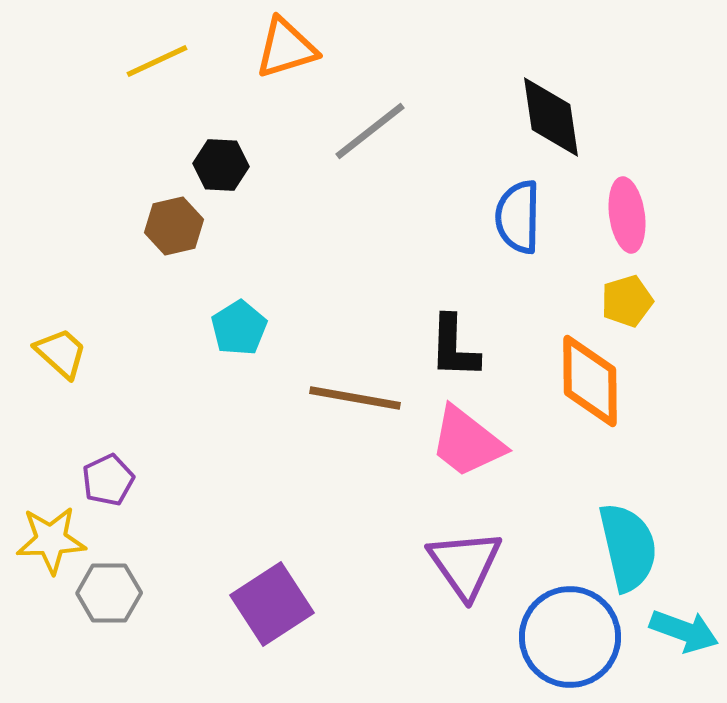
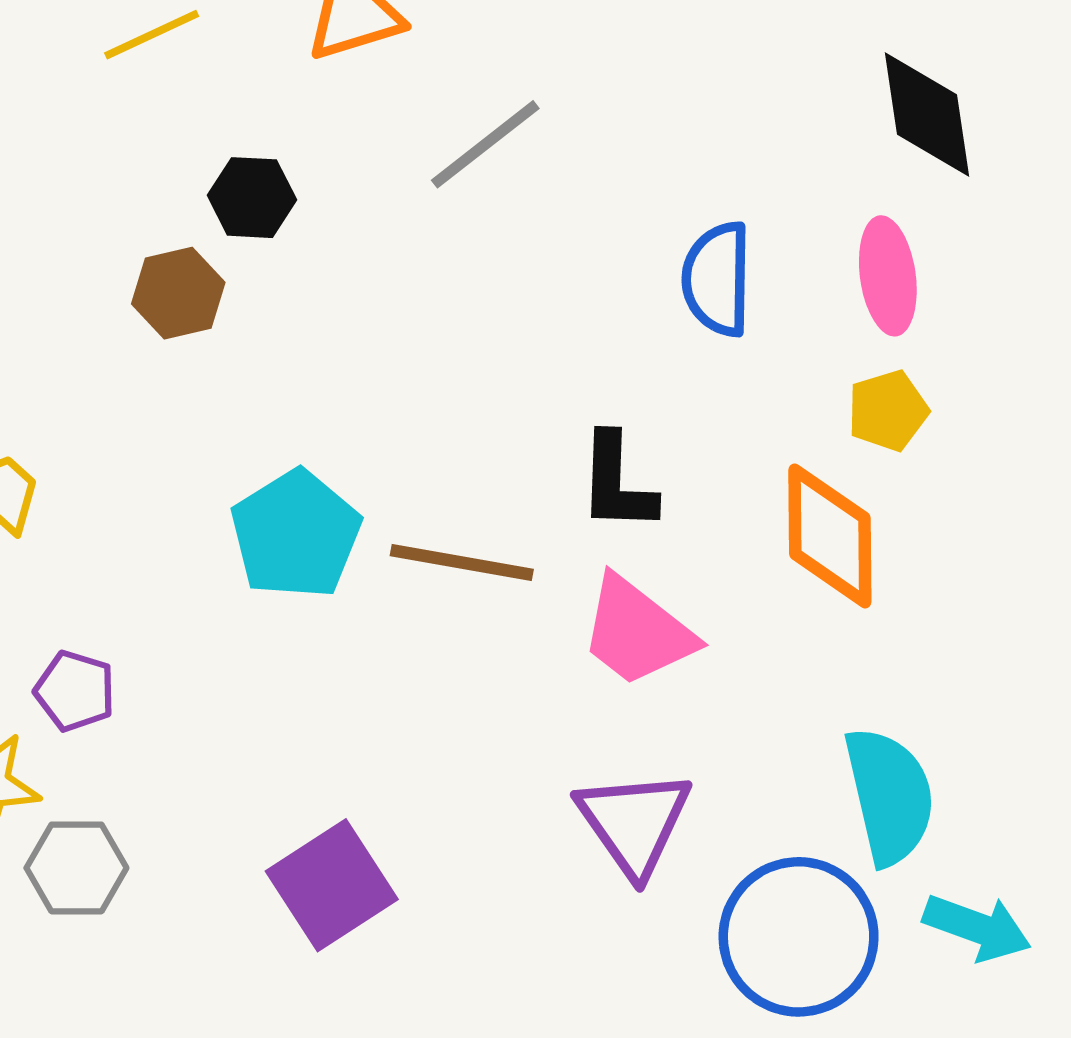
black diamond: (551, 117) -> (927, 115), moved
cyan pentagon: (239, 328) -> (296, 534), moved, size x1.5
purple pentagon: (108, 480) -> (75, 691), turned -30

